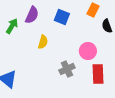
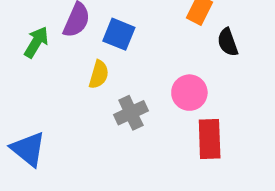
blue square: (62, 17) -> (119, 34), moved
gray cross: (67, 69) -> (131, 113), moved

